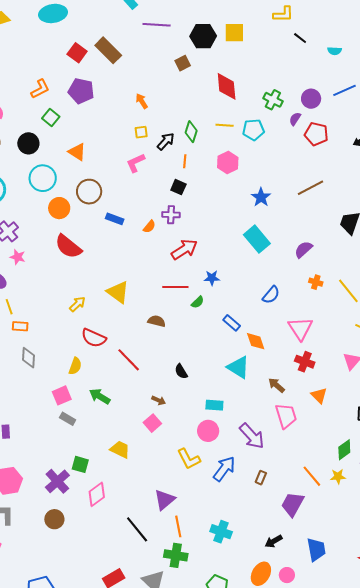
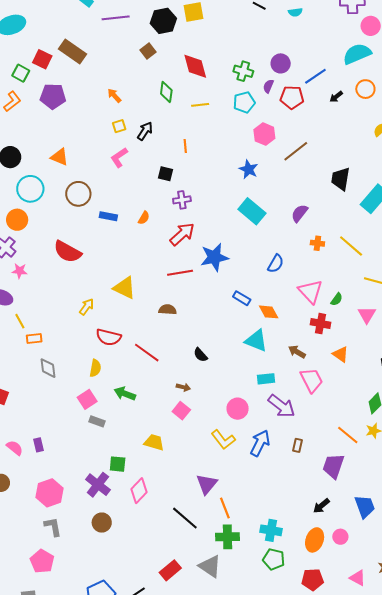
blue line: (345, 90) -> (315, 76), moved
green square: (51, 118) -> (21, 73), moved
cyan pentagon: (253, 130) -> (244, 102), moved
green diamond: (191, 132) -> (166, 92), moved
orange line: (185, 161) -> (185, 146), moved
pink hexagon: (228, 163) -> (264, 134), moved
orange circle: (59, 208) -> (17, 220), moved
purple cross: (171, 215) -> (182, 200), moved
blue star: (212, 278) -> (214, 257), size x1.8
green semicircle: (198, 302) -> (337, 299), moved
cyan rectangle: (214, 405) -> (266, 379), moved
cyan cross: (221, 532) -> (271, 530), moved

